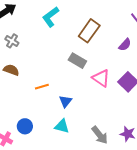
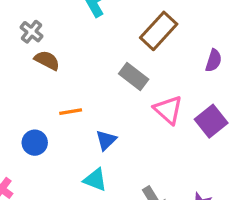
purple semicircle: (125, 45) -> (214, 61), turned -32
brown semicircle: (11, 70) -> (47, 60), moved
blue circle: (25, 126) -> (35, 143), moved

